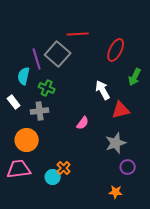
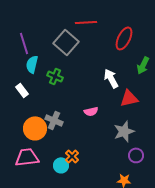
purple line: (37, 59) -> (24, 43), moved
gray cross: (40, 111) -> (54, 120), moved, turned 30
pink semicircle: (83, 123) -> (91, 111), turned 40

